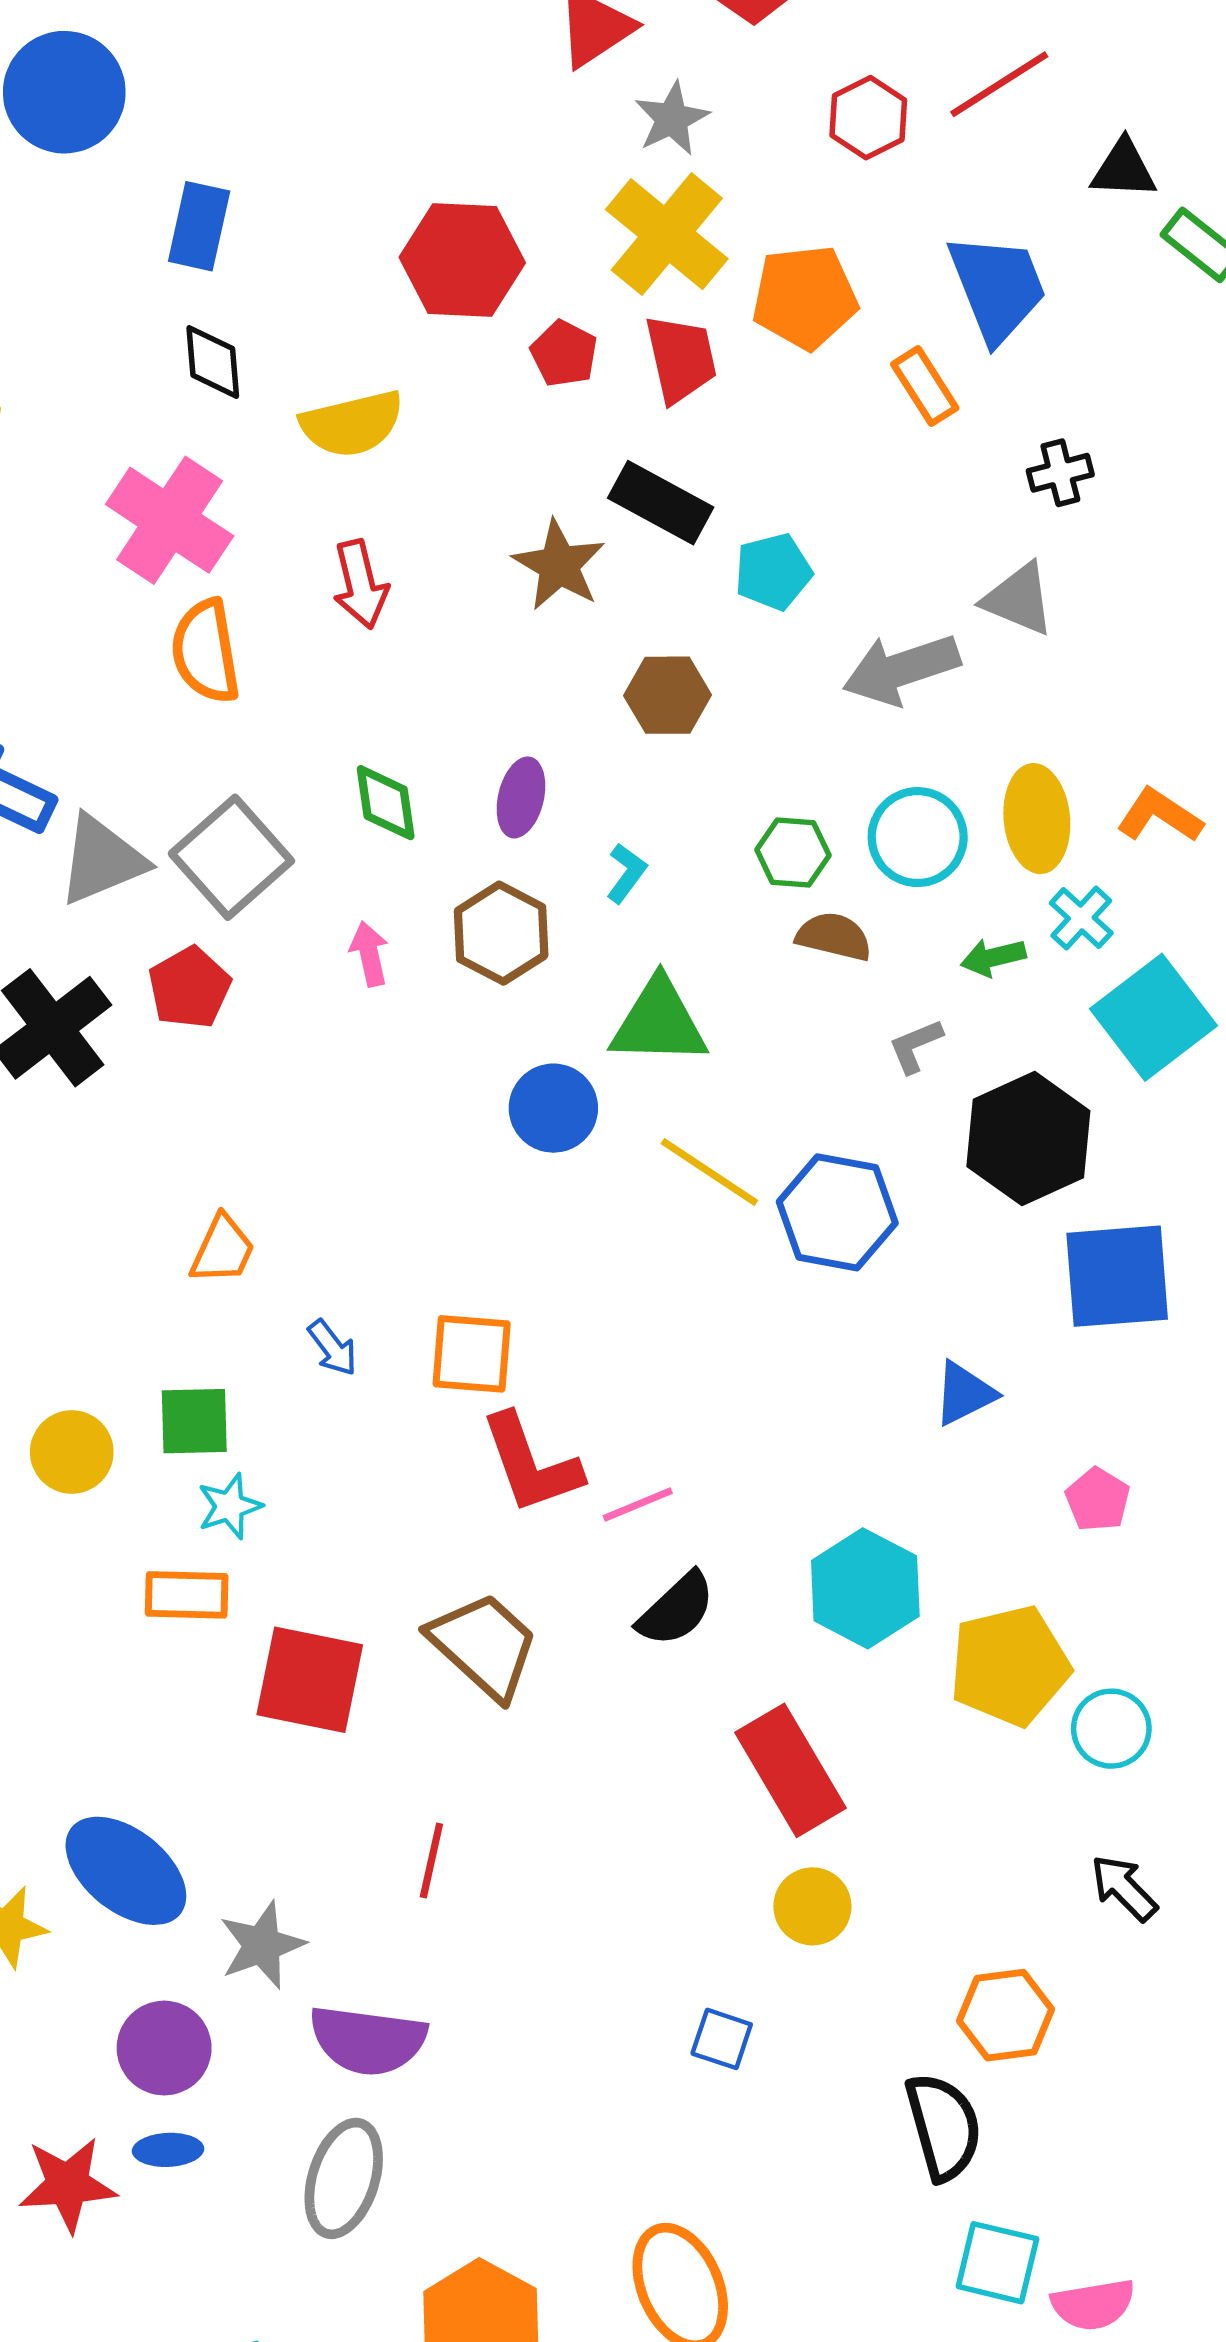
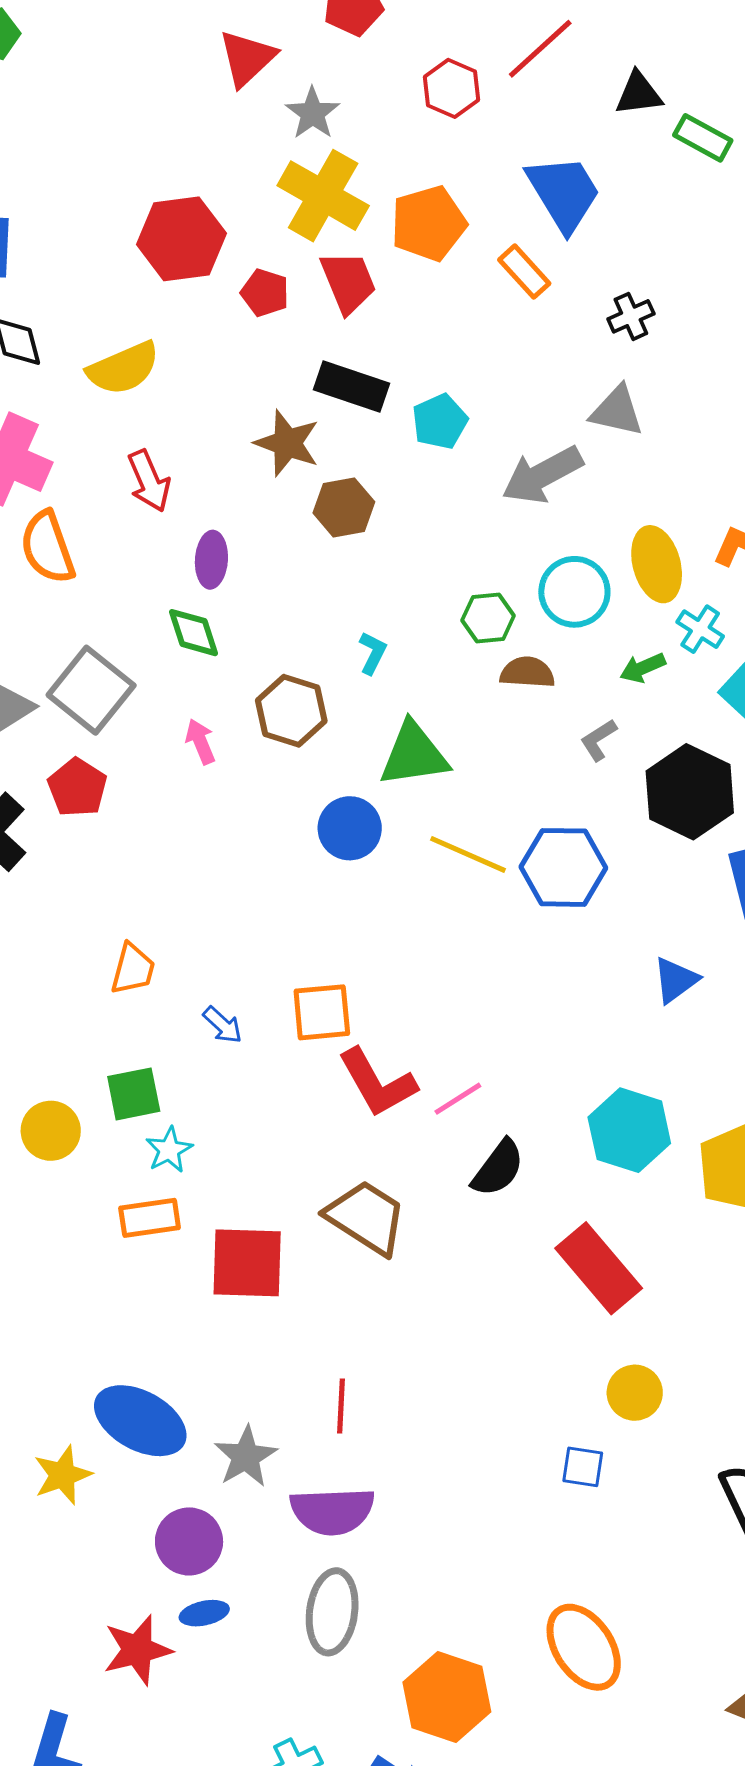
brown hexagon: (668, 695) -> (344, 507), moved
purple ellipse: (521, 797) -> (211, 560), moved
red line: (431, 1861) -> (341, 1406), moved
yellow circle: (812, 1906) -> (635, 1393), moved

